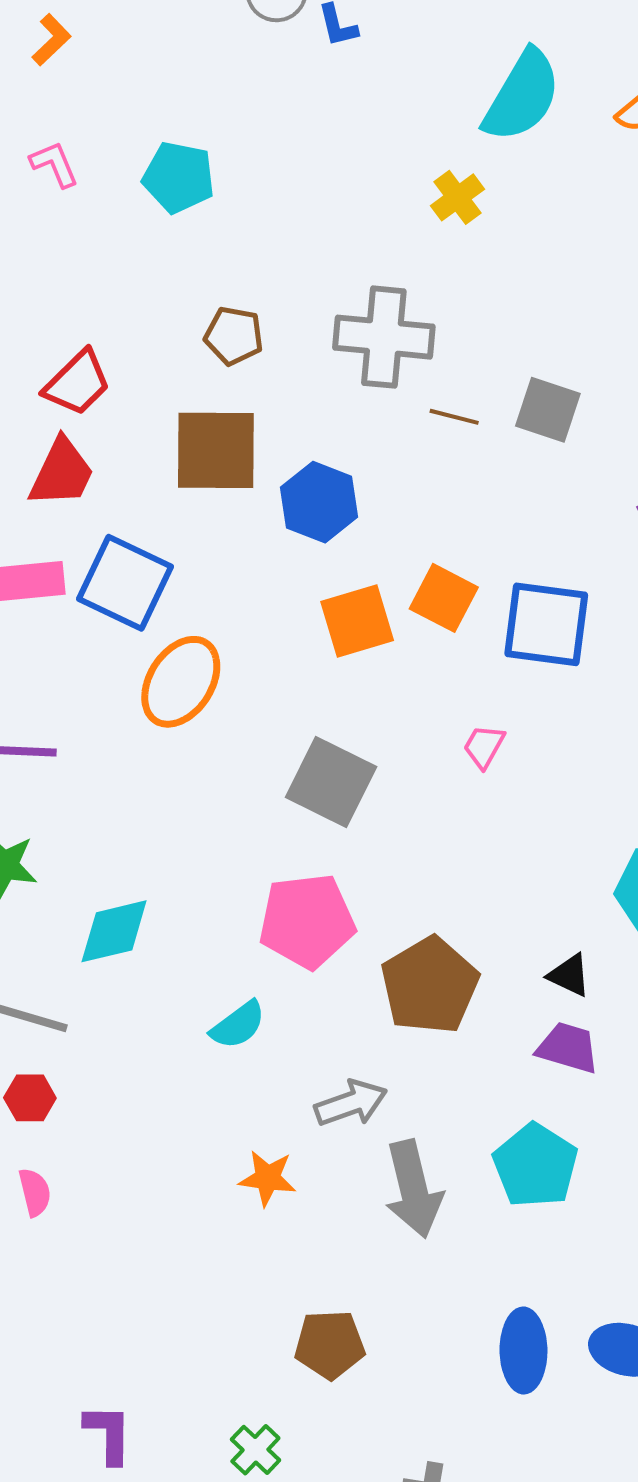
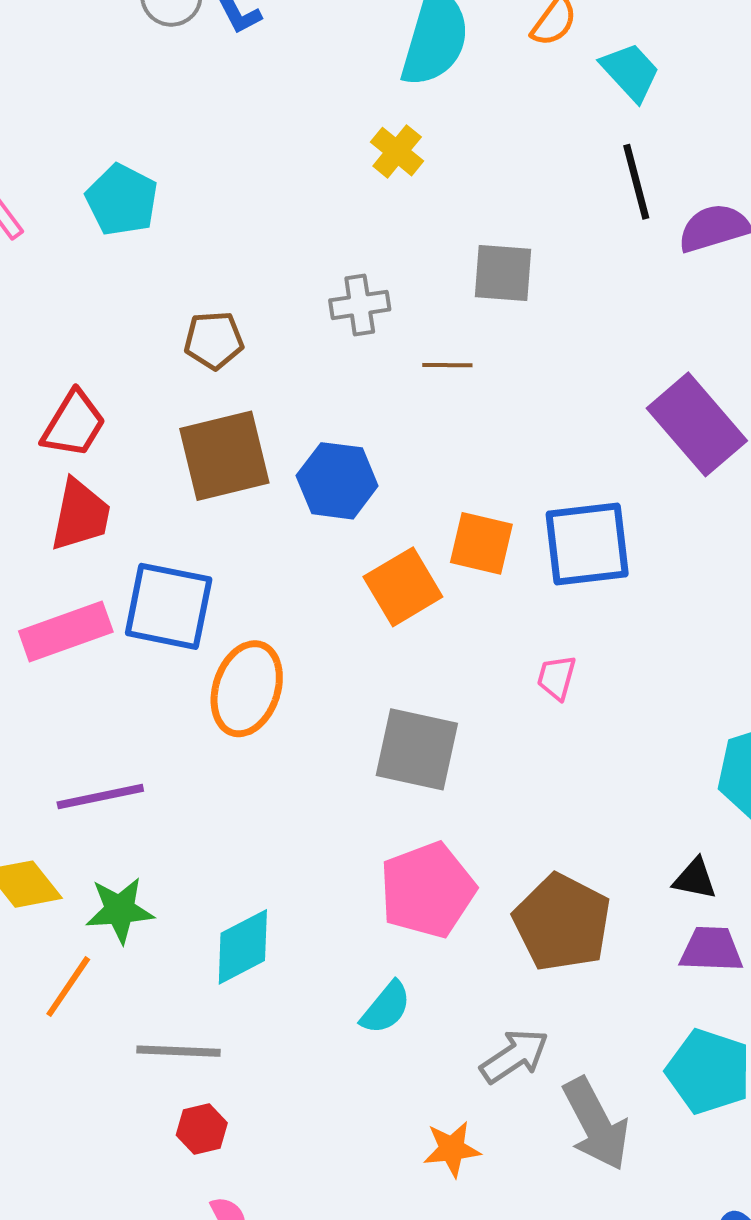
cyan pentagon: (179, 177) -> (122, 200), turned 30
gray cross: (384, 337) -> (360, 305), size x0.6
gray square: (548, 410) -> (503, 273), moved

